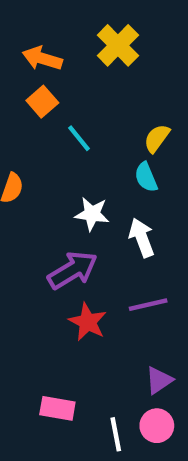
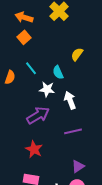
cyan line: (79, 138) -> (31, 68), moved
cyan semicircle: (146, 177) -> (58, 72), moved
red star: (88, 322) -> (34, 149), moved

